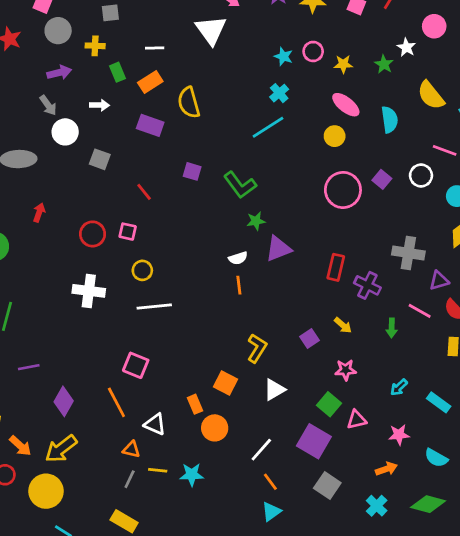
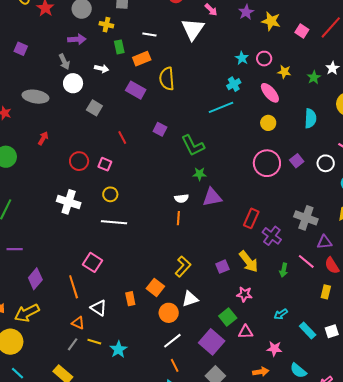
pink ellipse: (346, 105) -> (270, 93), moved
yellow arrow: (343, 325) -> (249, 262), size x1.6
orange circle: (215, 428) -> (169, 313), moved
cyan star: (192, 475) -> (118, 349), turned 30

